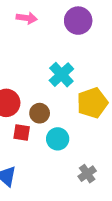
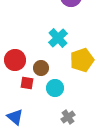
gray cross: (87, 174) -> (68, 117), moved

